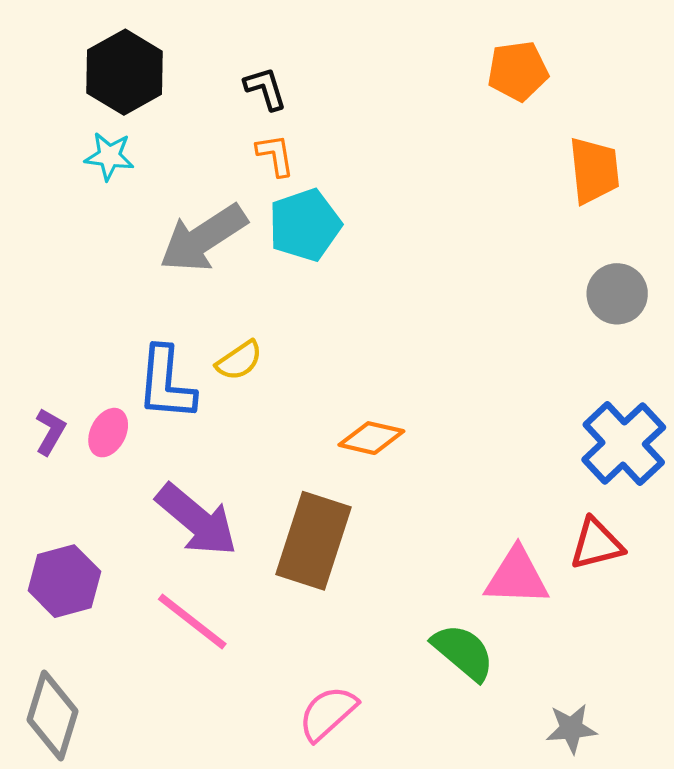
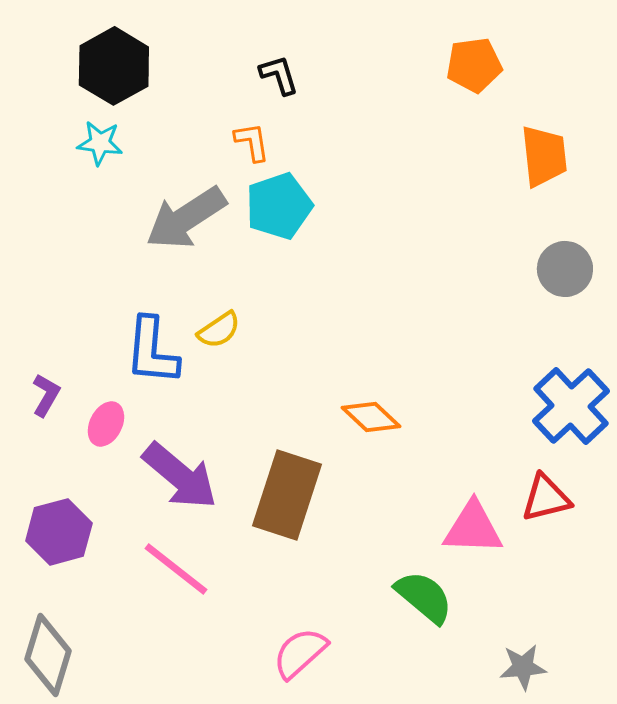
black L-shape: (265, 88) -> (279, 75), moved
pink ellipse: (108, 433) -> (106, 424), moved
orange diamond: (371, 438) -> (371, 417), moved, turned 30

